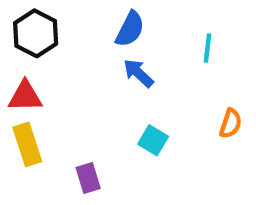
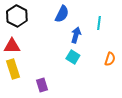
blue arrow: (138, 73) -> (76, 35), moved, turned 63
cyan square: (153, 140) -> (73, 57), moved

